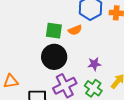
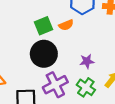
green square: (54, 31) -> (44, 26), turned -30

